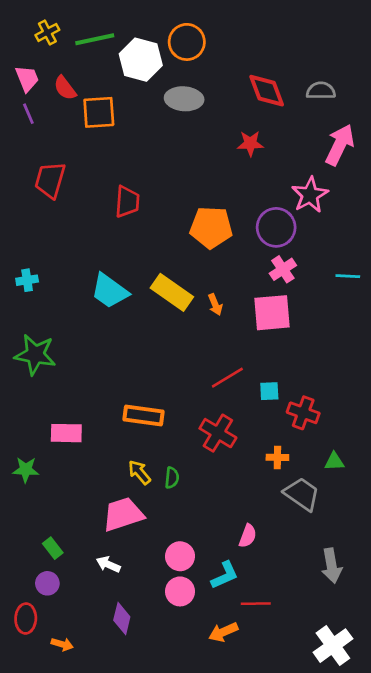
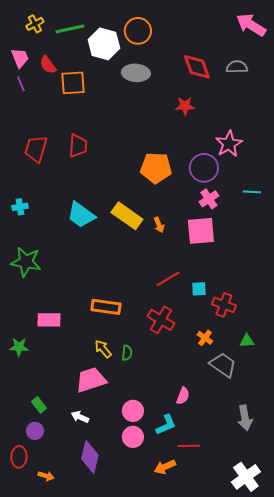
pink arrow: (340, 145) -> (251, 25), moved, turned -84
red trapezoid: (50, 180) -> (36, 149), moved
red trapezoid: (127, 202) -> (78, 146), moved
cyan line: (348, 276) -> (252, 192), moved
orange cross: (277, 457) -> (205, 338), turned 35
purple diamond: (122, 619) -> (90, 457), size x1.4

